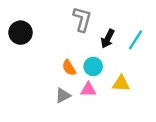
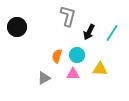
orange semicircle: (69, 68) -> (57, 56), turned 48
gray triangle: (63, 95) -> (44, 78), moved

